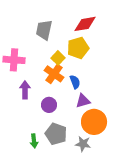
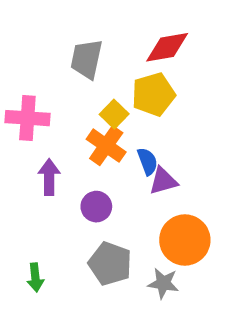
purple triangle: (83, 101) -> (163, 181), moved
green arrow: (34, 141) -> (35, 277), moved

